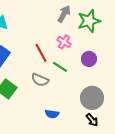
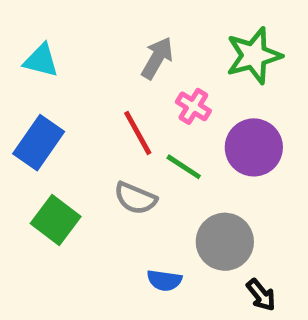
gray arrow: (64, 14) -> (157, 58), moved
purple circle: (89, 59) -> (254, 147), size x1.5
gray circle: (92, 98) -> (225, 242), moved

